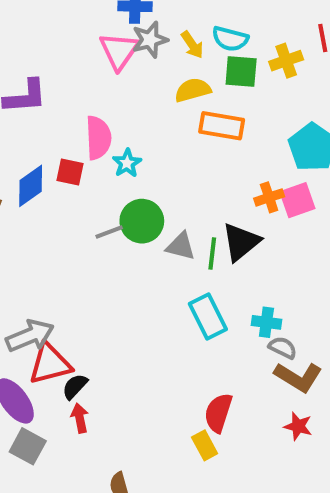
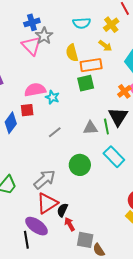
yellow arrow: (192, 45) -> (105, 46), moved
green square: (241, 71) -> (86, 83), moved
yellow semicircle: (193, 90) -> (72, 53), turned -72
pink semicircle: (98, 138) -> (35, 90), turned -80
green circle: (142, 221) -> (80, 165), moved
gray arrow: (30, 336) -> (45, 179), moved
gray square: (28, 446) -> (85, 240), moved

